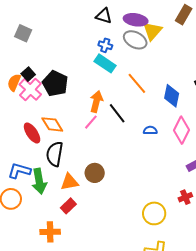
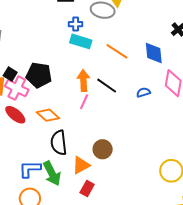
red ellipse: (32, 133) -> (15, 115), moved

